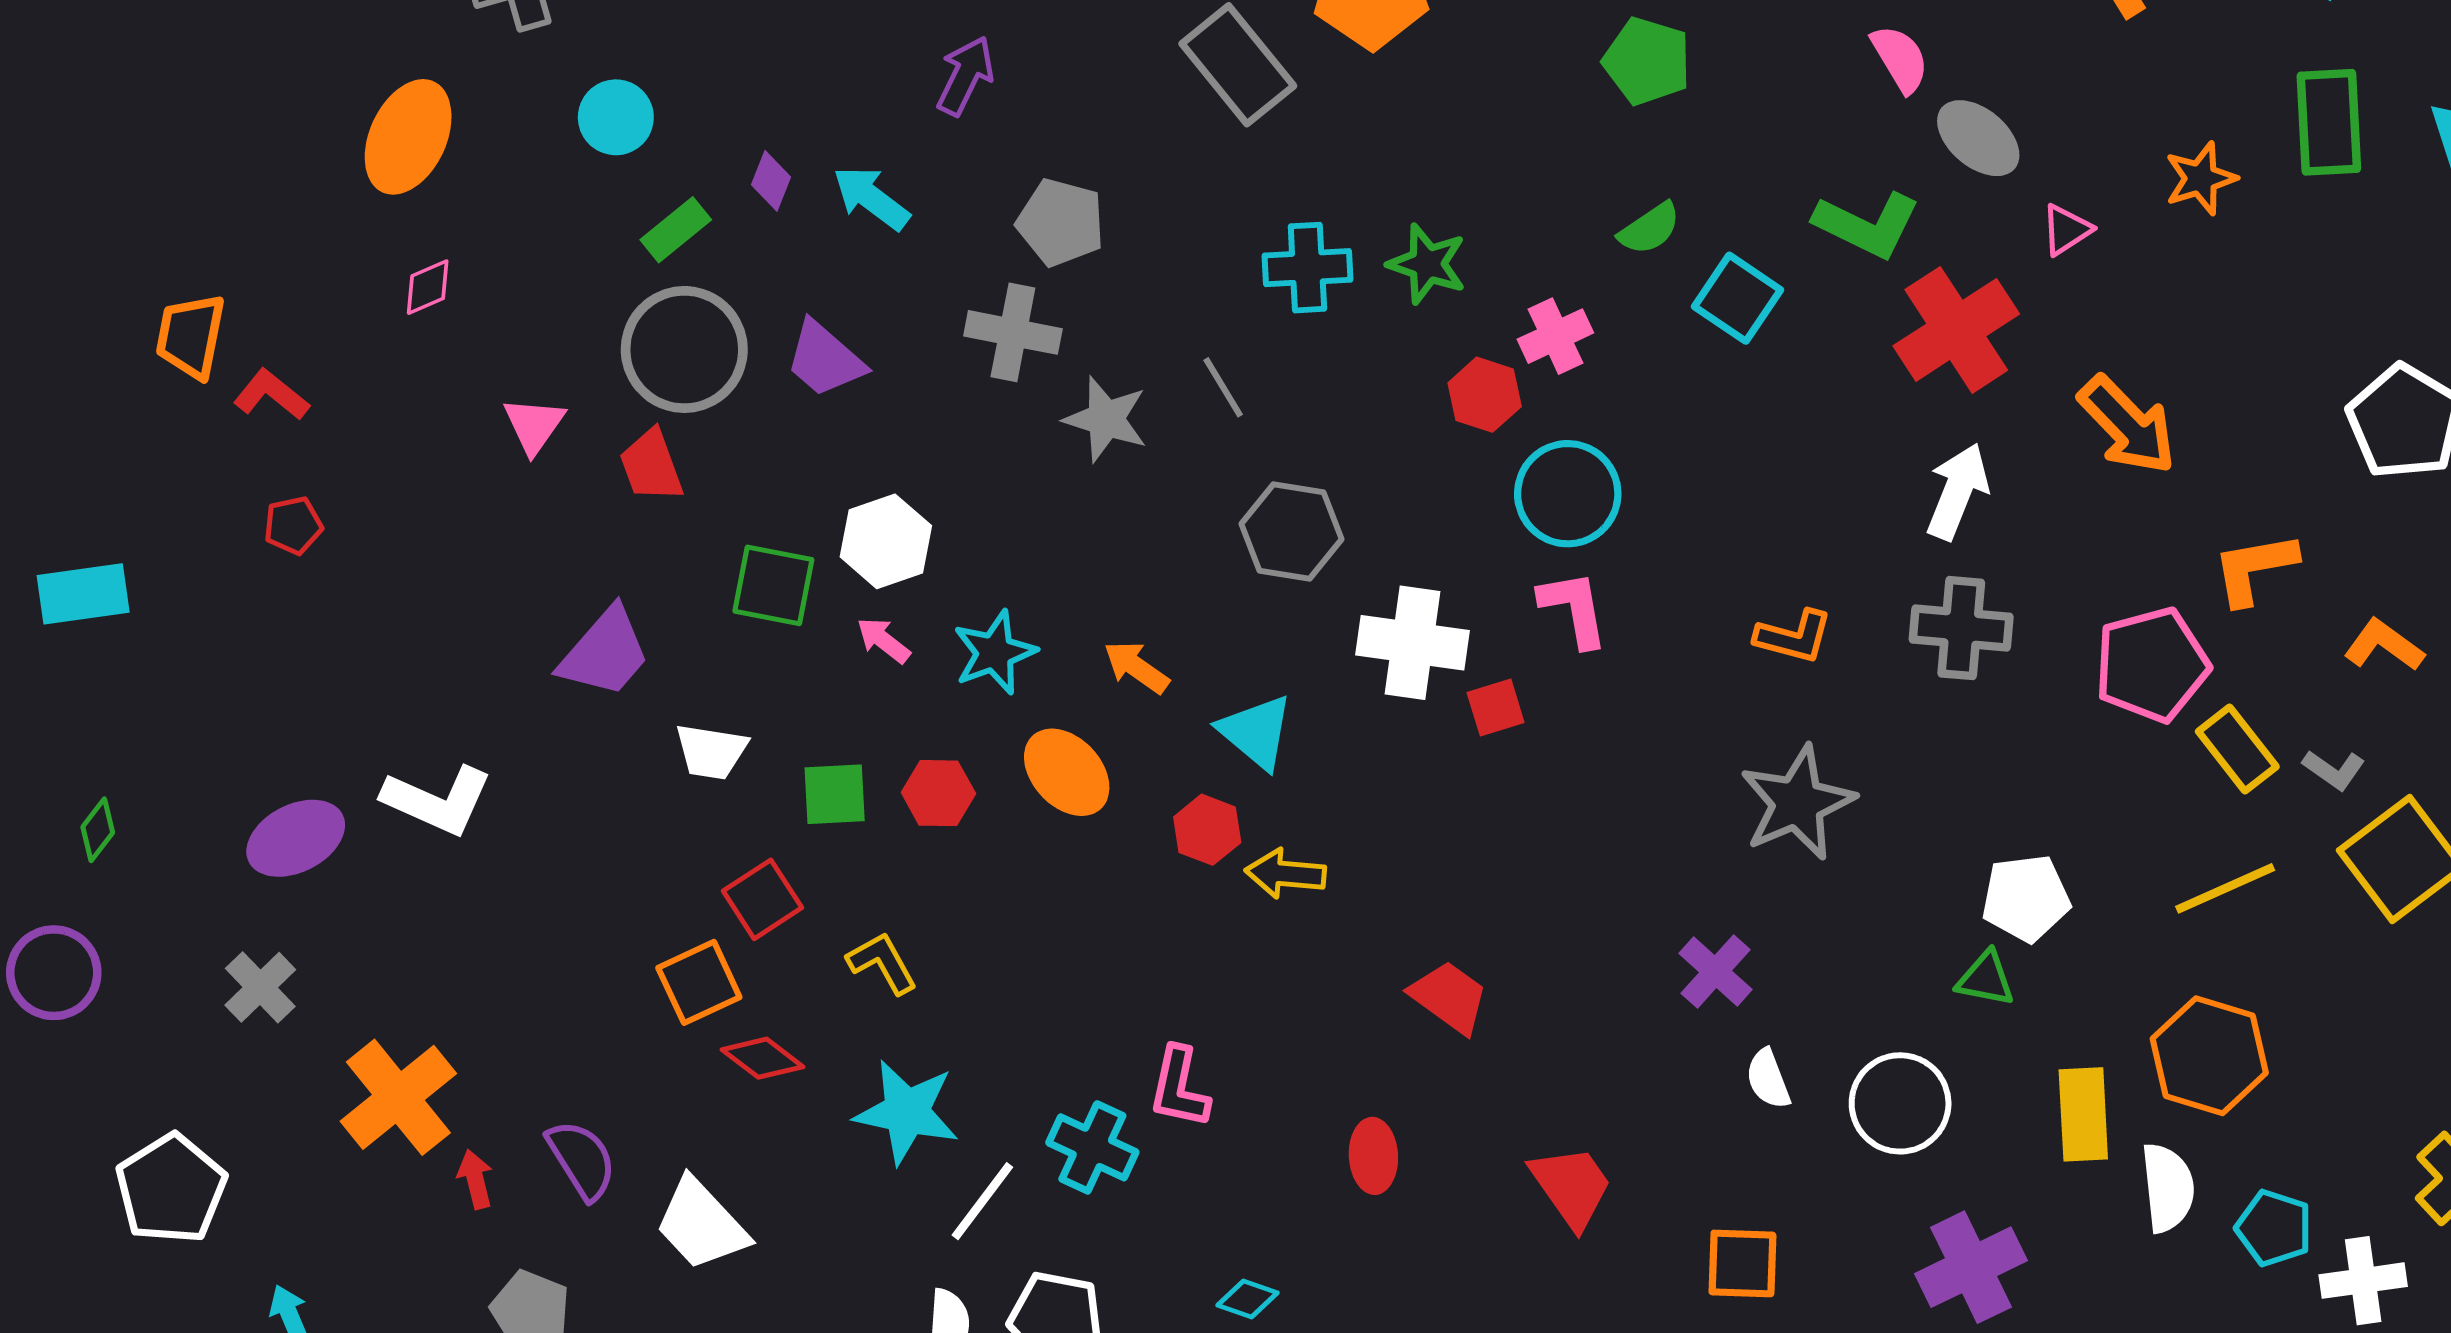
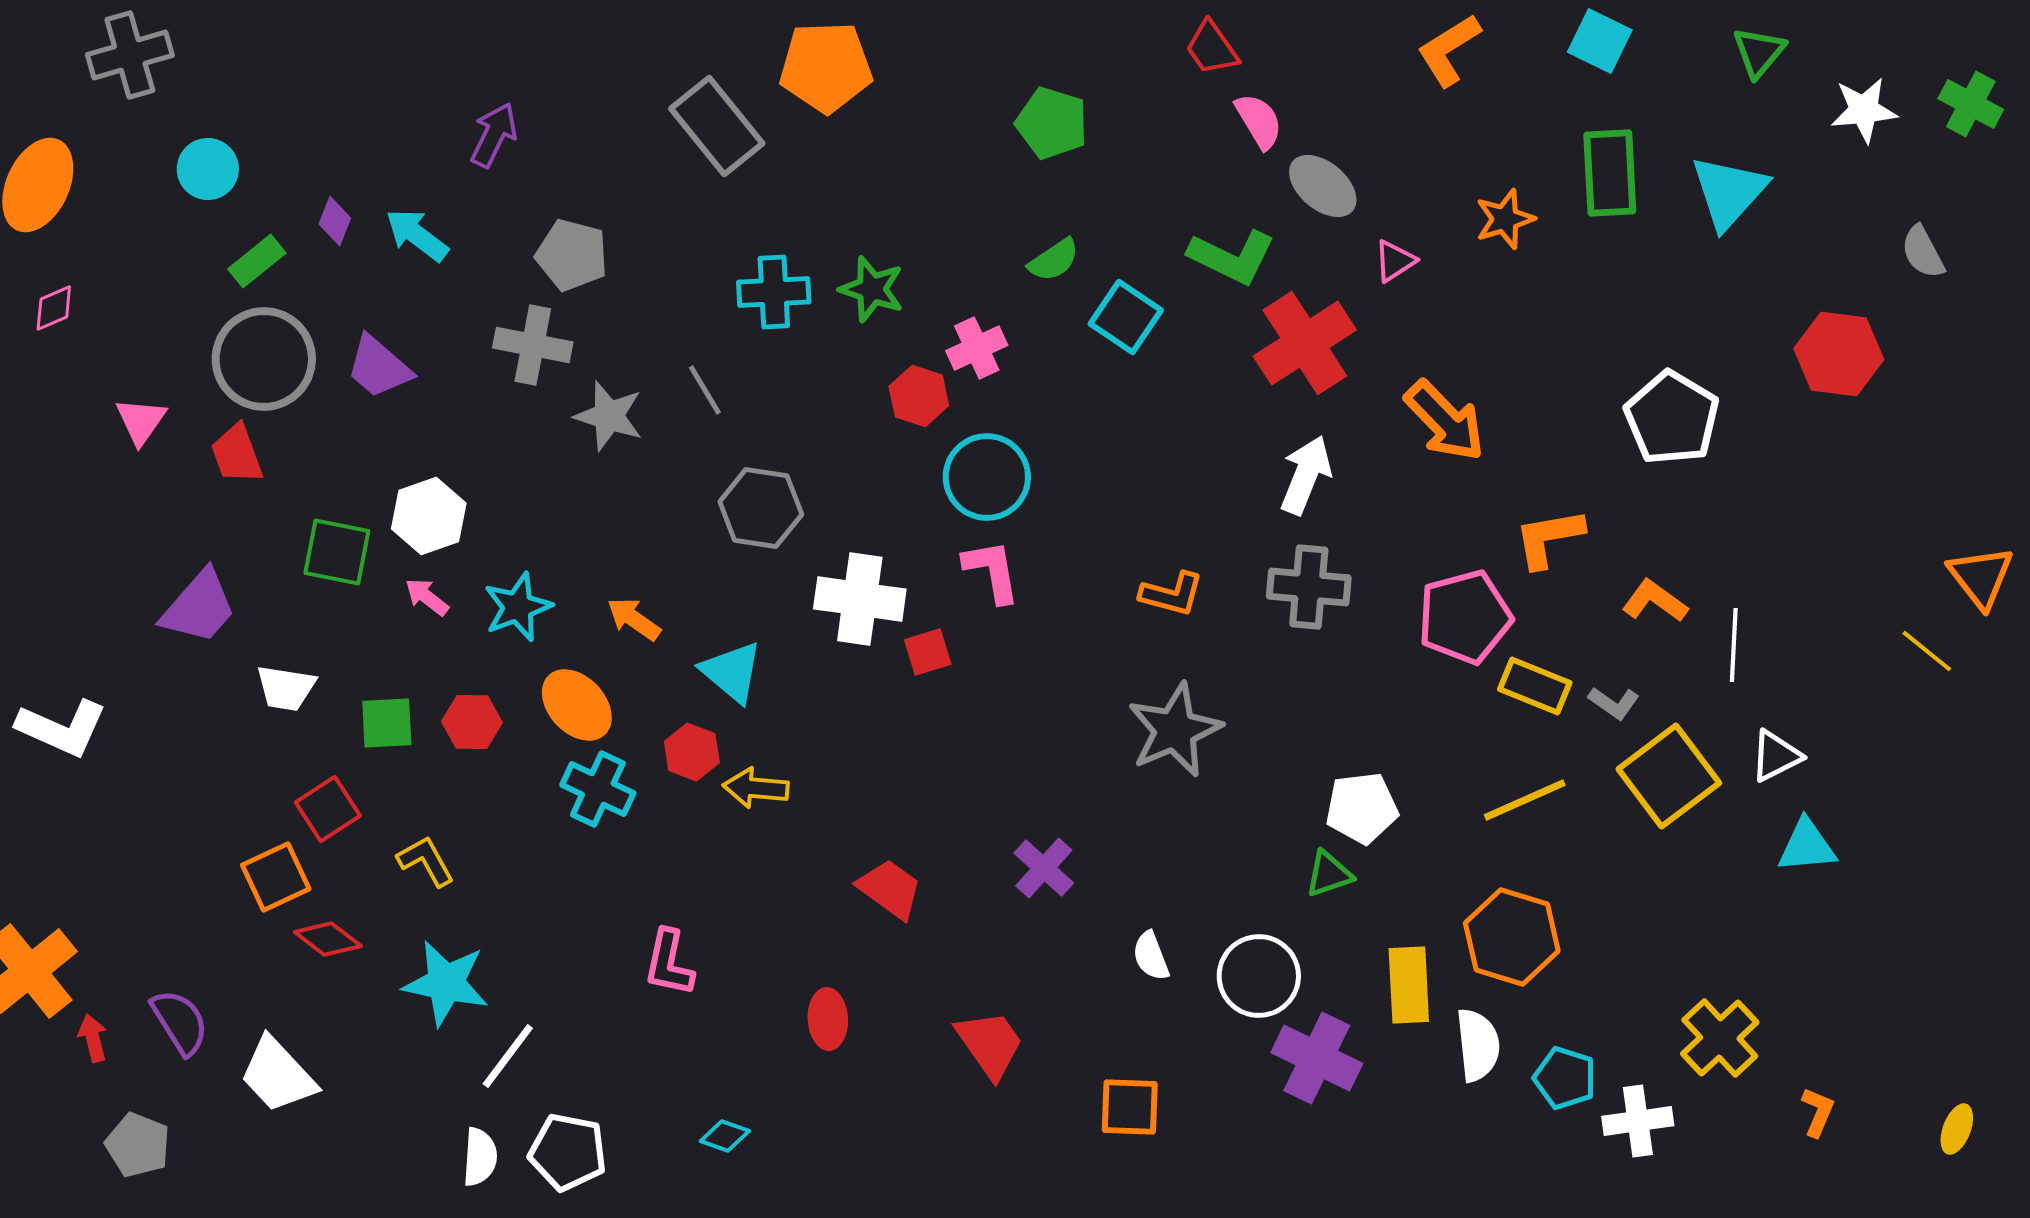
yellow rectangle: (2237, 749) -> (1535, 686), turned -30
purple cross: (1716, 971) -> (1044, 868), moved
green triangle: (1986, 979) -> (1329, 874), turned -30
cyan cross: (1092, 1147) -> (598, 789), moved
purple cross: (1971, 1267) -> (1317, 1058), moved, turned -38

